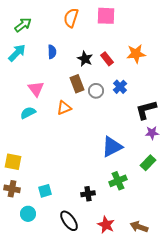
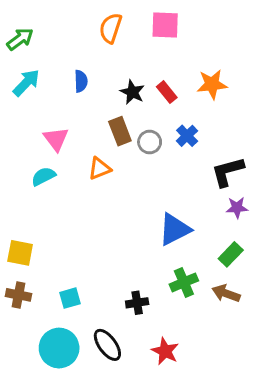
green arrow: (23, 25) -> (20, 39), moved
cyan circle: (28, 214) -> (59, 348), moved, size x1.6
brown arrow: (139, 227) -> (226, 293), moved

